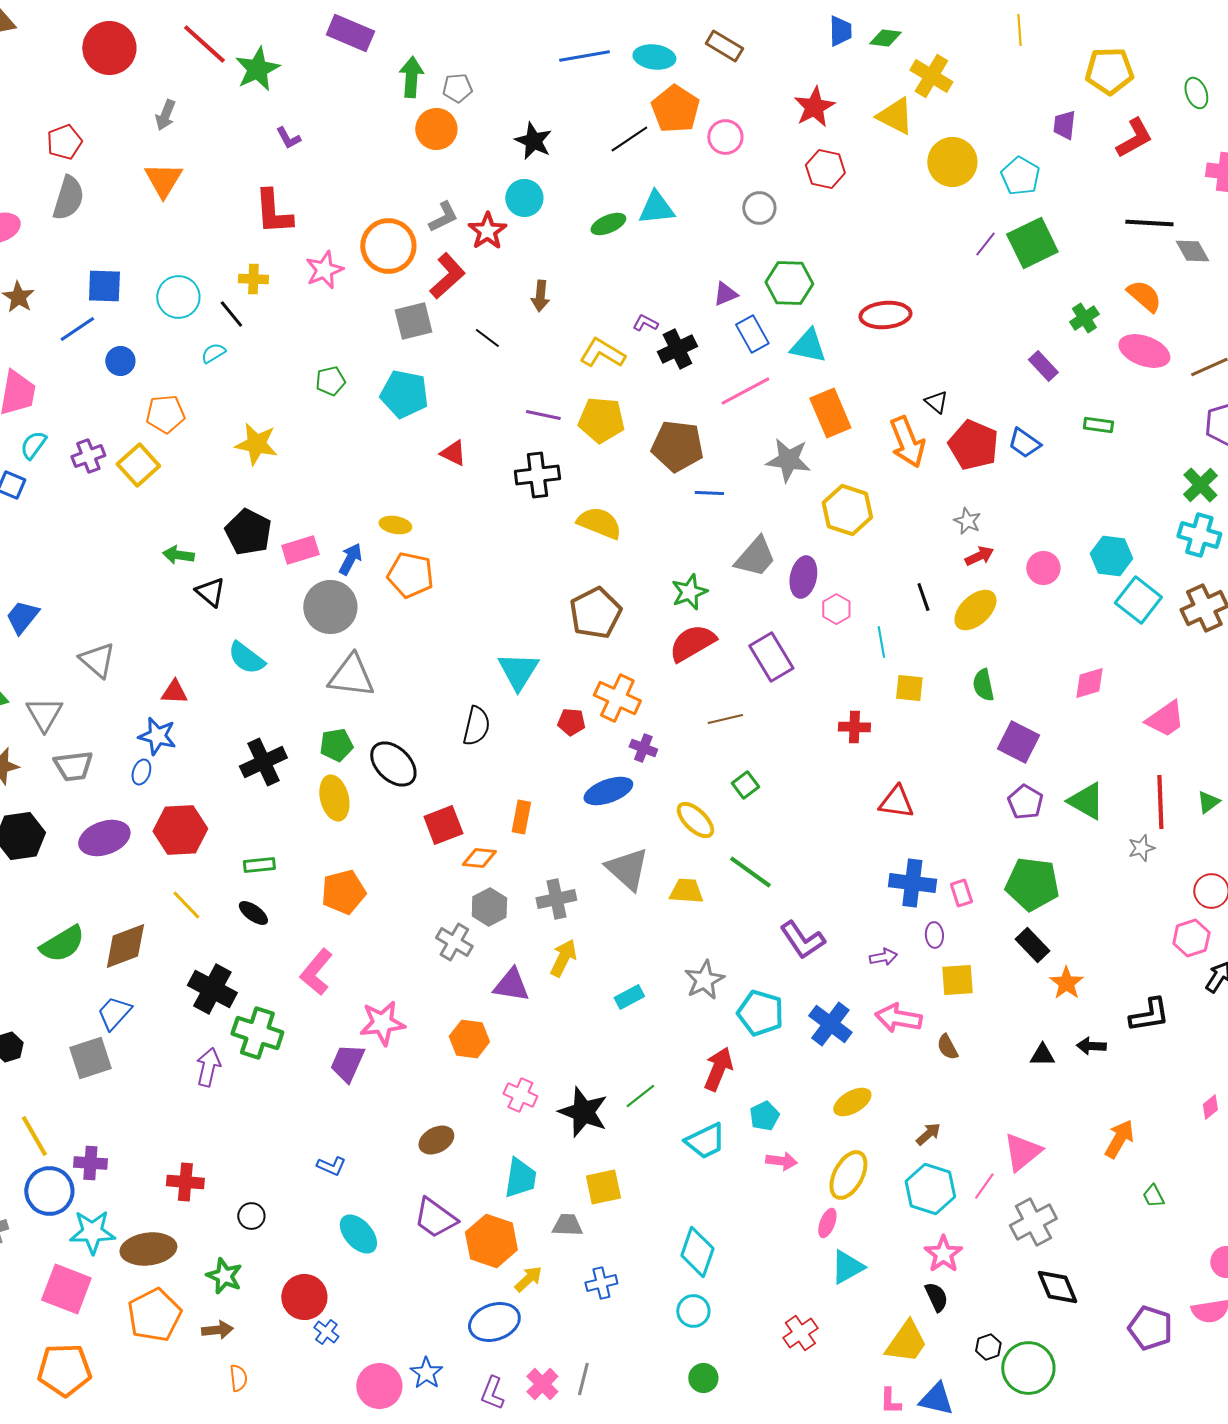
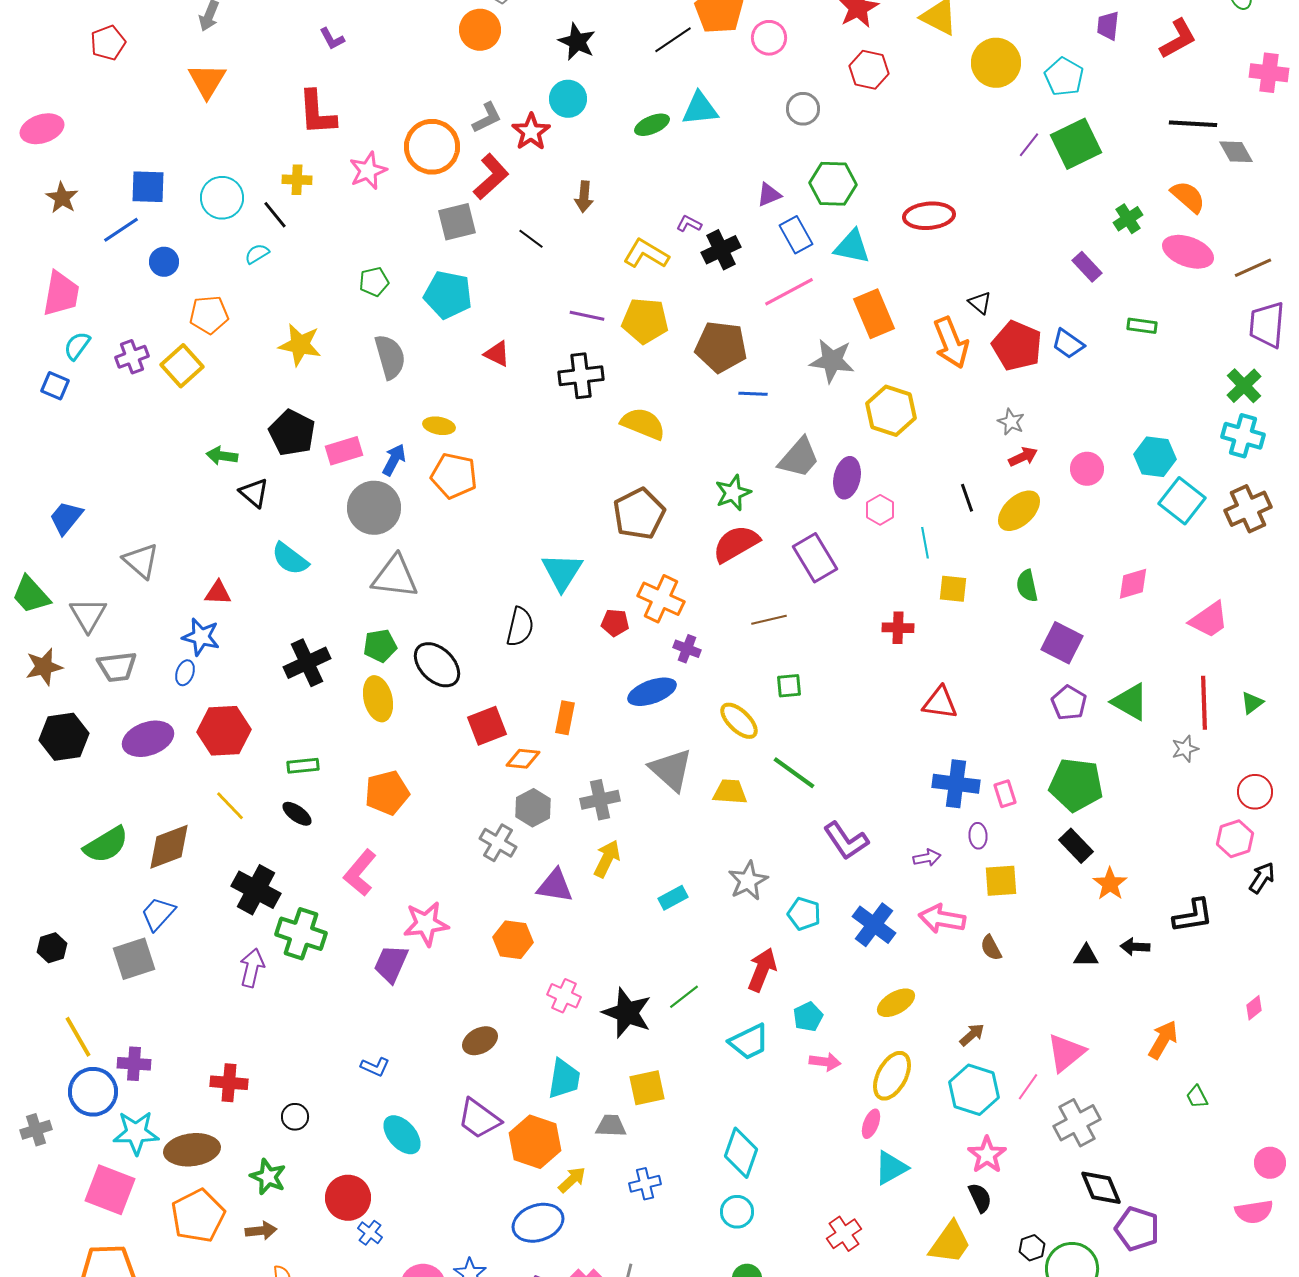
gray semicircle: (68, 198) -> (390, 357), moved, turned -33
green square: (745, 785) -> (789, 686), turned 32
cyan pentagon: (760, 1013) -> (804, 914), size x0.7
purple pentagon: (1150, 1328) -> (1137, 1229), moved

